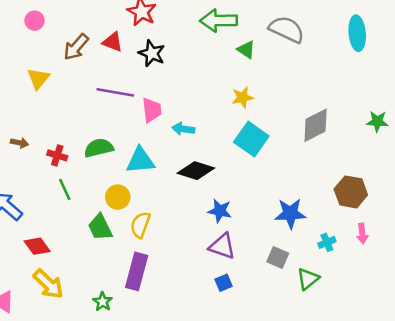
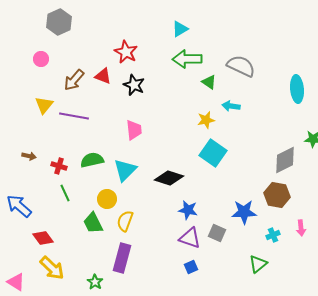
cyan ellipse: (357, 33) -> (297, 89), moved
purple line: (115, 92) -> (74, 116), moved
gray diamond: (316, 125) -> (285, 160), moved
cyan arrow: (183, 129) -> (231, 106), moved
cyan triangle: (140, 160) -> (125, 170), turned -40
brown hexagon: (351, 192) -> (277, 195), moved
gray square: (278, 258) -> (217, 233), moved

